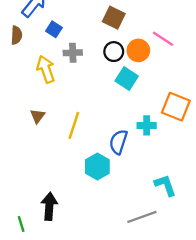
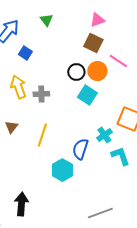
brown square: (114, 18) -> (93, 43), moved
gray cross: (73, 53) -> (41, 94), moved
cyan cross: (147, 125) -> (104, 135), turned -35
cyan L-shape: (165, 185) -> (120, 156), moved

